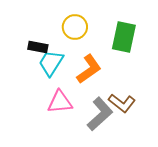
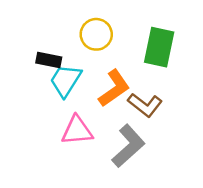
brown L-shape: (122, 103) -> (145, 105), moved

